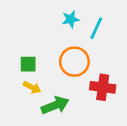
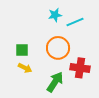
cyan line: (96, 28) -> (75, 22), turned 42
green arrow: (55, 105) -> (55, 82), moved, turned -35

